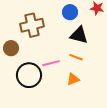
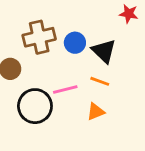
blue circle: (70, 12) -> (75, 43), moved
black triangle: (79, 35) -> (104, 51), turned 30

